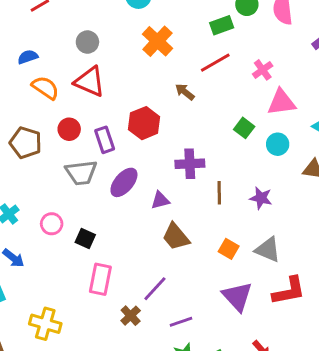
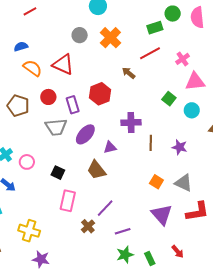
gray circle: (87, 42) -> (80, 35), moved
pink circle: (52, 224) -> (27, 162), moved
brown trapezoid: (176, 237) -> (96, 170), moved

